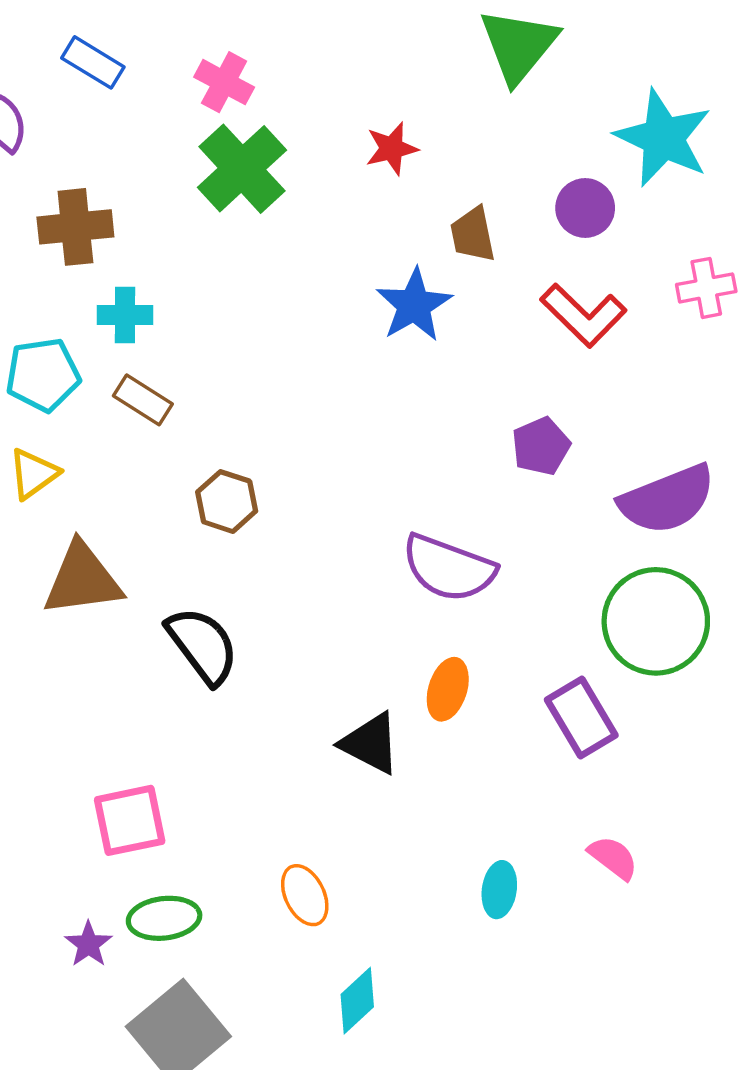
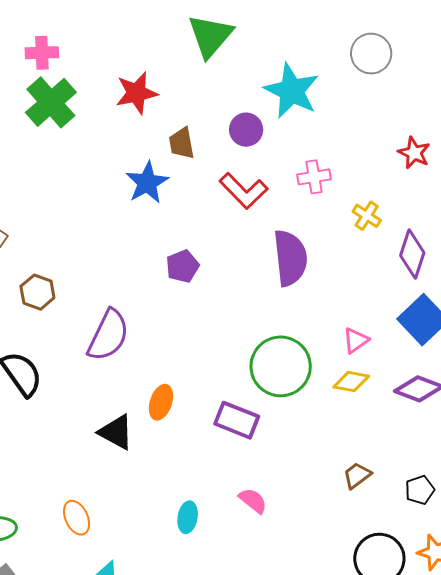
pink cross: (224, 82) -> (42, 53), turned -32
red star: (392, 149) -> (137, 93), size x1.4
purple pentagon: (541, 446) -> (183, 266), moved
purple semicircle: (667, 499) -> (290, 258), moved, turned -76
purple semicircle: (449, 568) -> (108, 335), moved, turned -86
purple rectangle: (581, 717) -> (237, 420), turned -39

